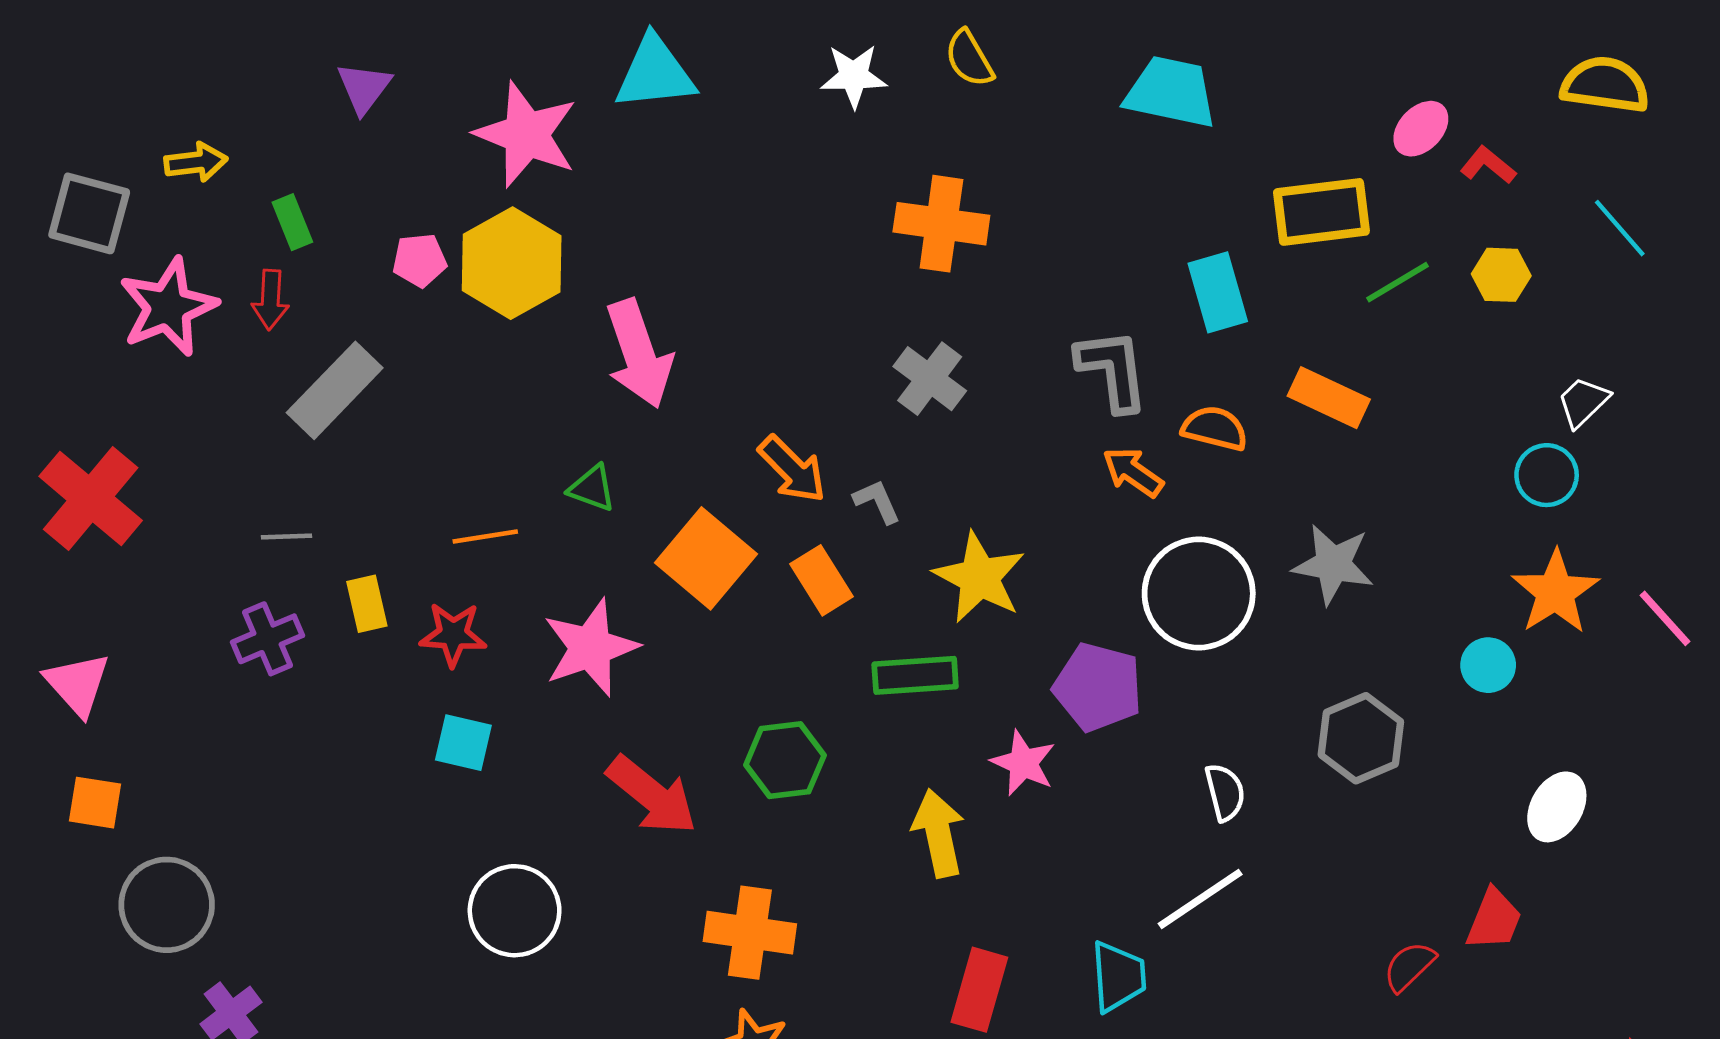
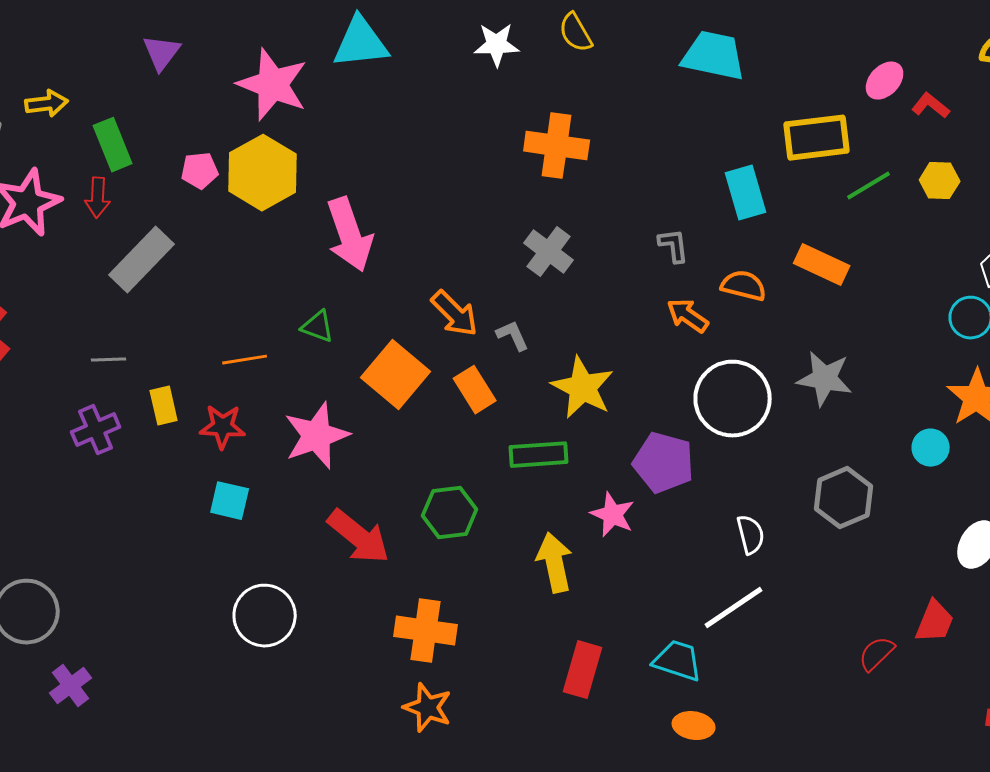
green rectangle: (292, 222) -> (113, 145), size x1.4
gray L-shape: (1112, 370) -> (674, 246), size x0.6
cyan trapezoid: (1118, 976) -> (678, 661), turned -68

